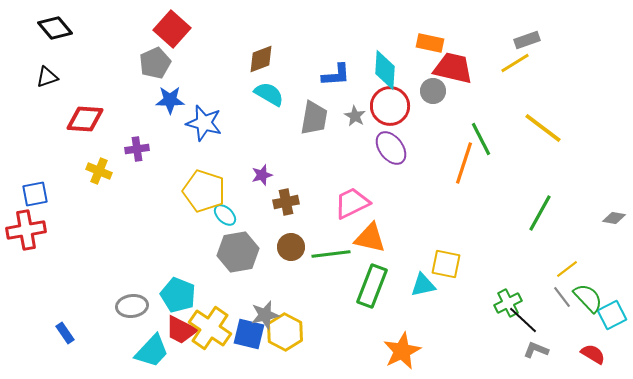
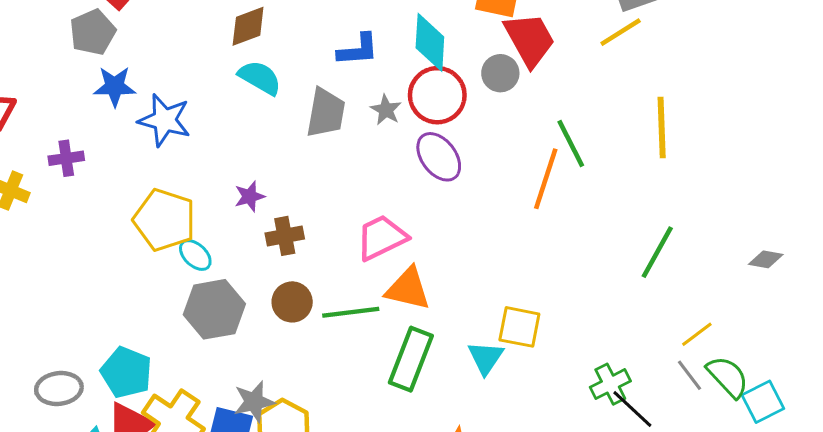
red trapezoid: (453, 68) -> (530, 39), turned 48
yellow line: (543, 128) -> (662, 127), turned 51
cyan triangle: (423, 285) -> (486, 358), turned -44

